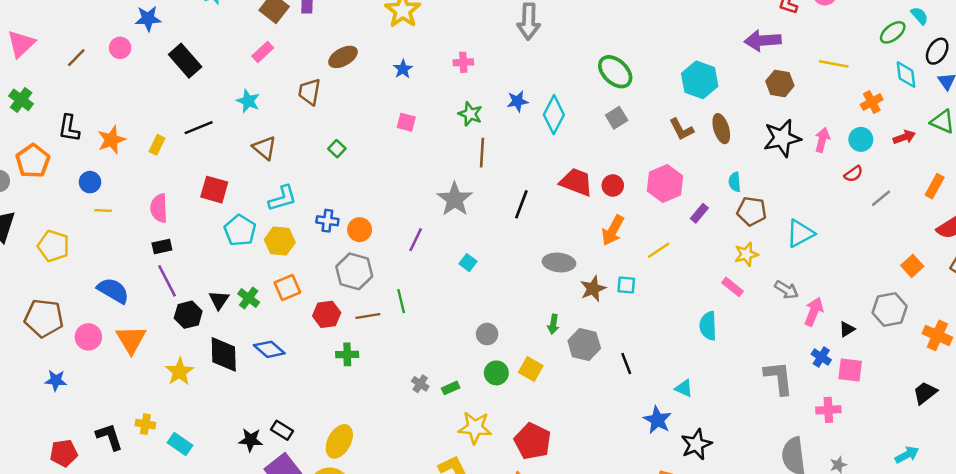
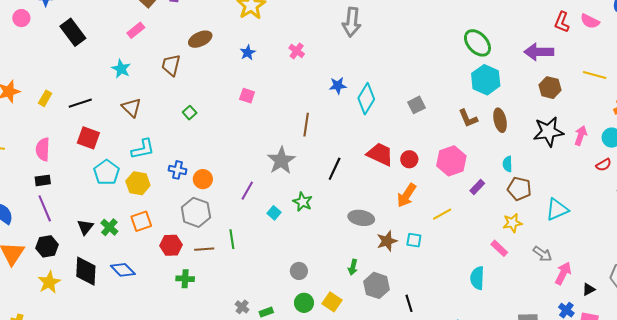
pink cross: (463, 62) -> (297, 51), turned 35
green ellipse: (615, 72) -> (477, 43), moved
green star: (470, 114) -> (303, 202), moved
black line: (199, 128) -> (80, 103), moved
cyan square: (468, 263) -> (274, 213), moved
black hexagon: (188, 315) -> (47, 246), moved

